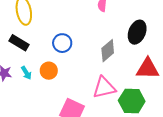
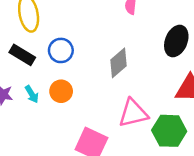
blue circle: (62, 43) -> (61, 50), moved
gray diamond: (108, 51) -> (118, 63), moved

